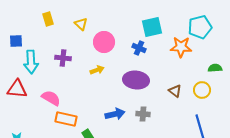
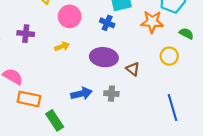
green semicircle: (215, 68) -> (186, 34), moved, turned 32
yellow circle: (202, 90) -> (169, 56), moved
brown triangle: (175, 91) -> (133, 69), moved

